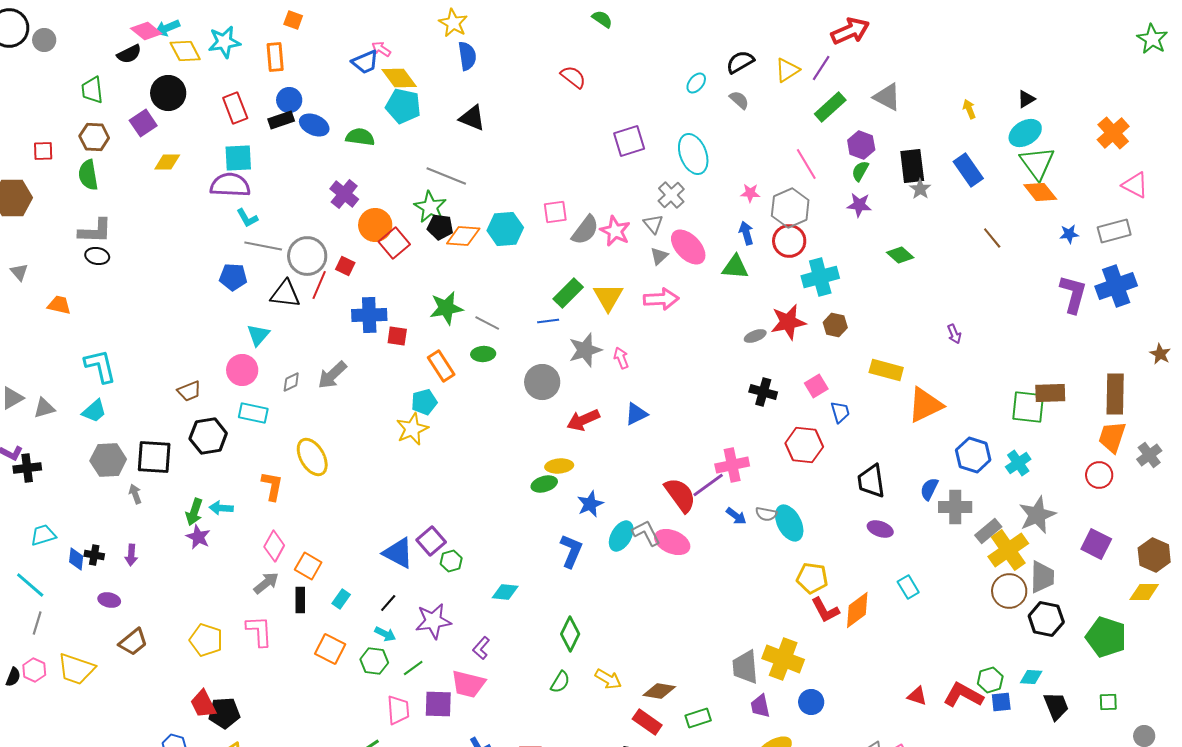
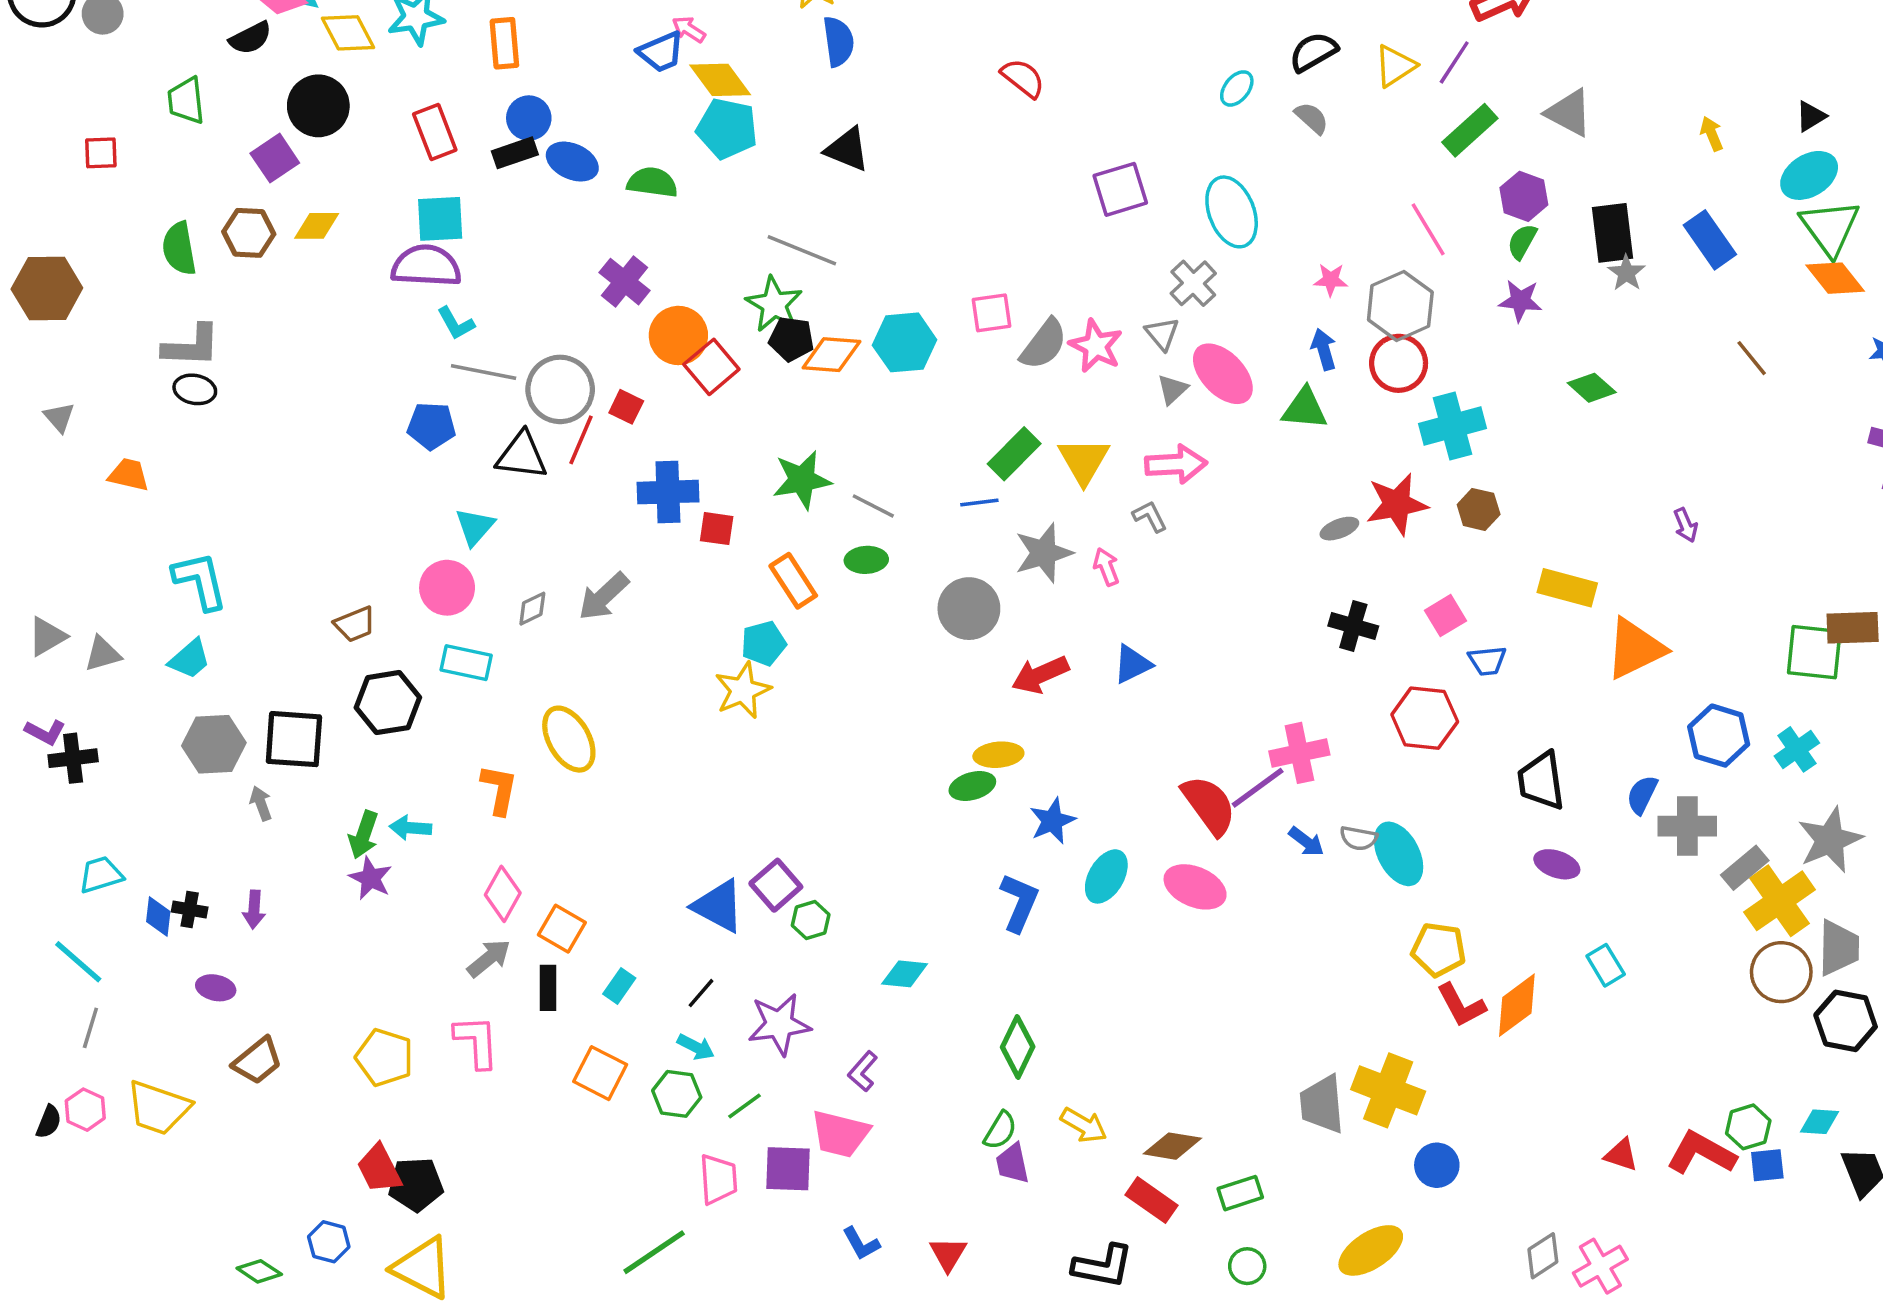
brown hexagon: (94, 137) -> (249, 233), moved
red square: (43, 151) -> (101, 153), moved
blue trapezoid: (840, 412) -> (1487, 661), turned 100
gray L-shape: (646, 533) -> (1150, 516), moved, size x0.7
purple trapezoid: (760, 706) -> (1012, 1163), moved

